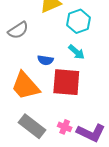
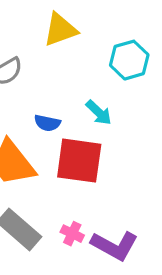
cyan hexagon: (79, 21) -> (129, 60), moved

